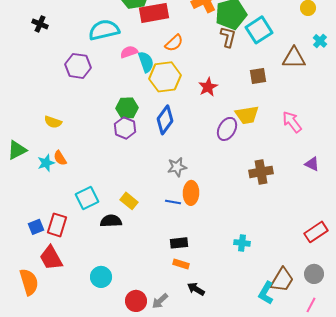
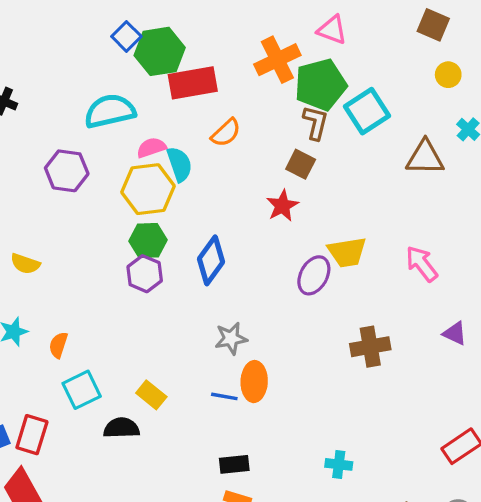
brown square: (258, 76) -> (301, 164), moved, turned 36
yellow hexagon: (165, 77) -> (148, 189), moved
orange semicircle: (60, 158) -> (58, 345), moved, turned 49

